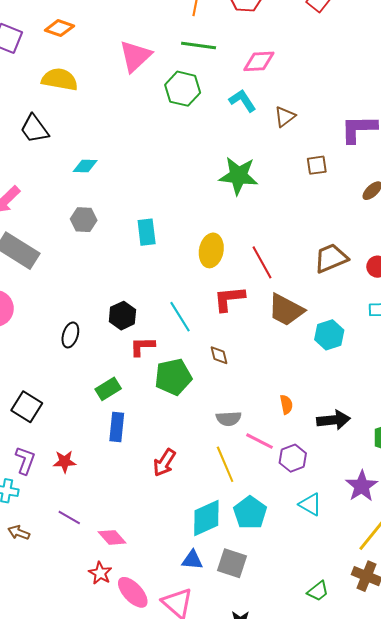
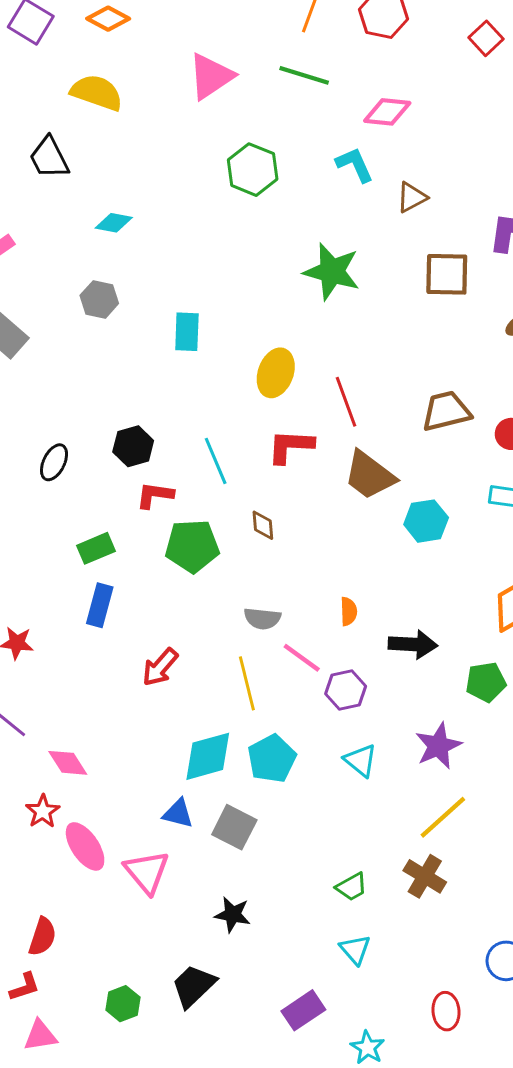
green hexagon: (183, 89) -> (253, 170), moved
brown square: (317, 165) -> (447, 274), size x1.6

